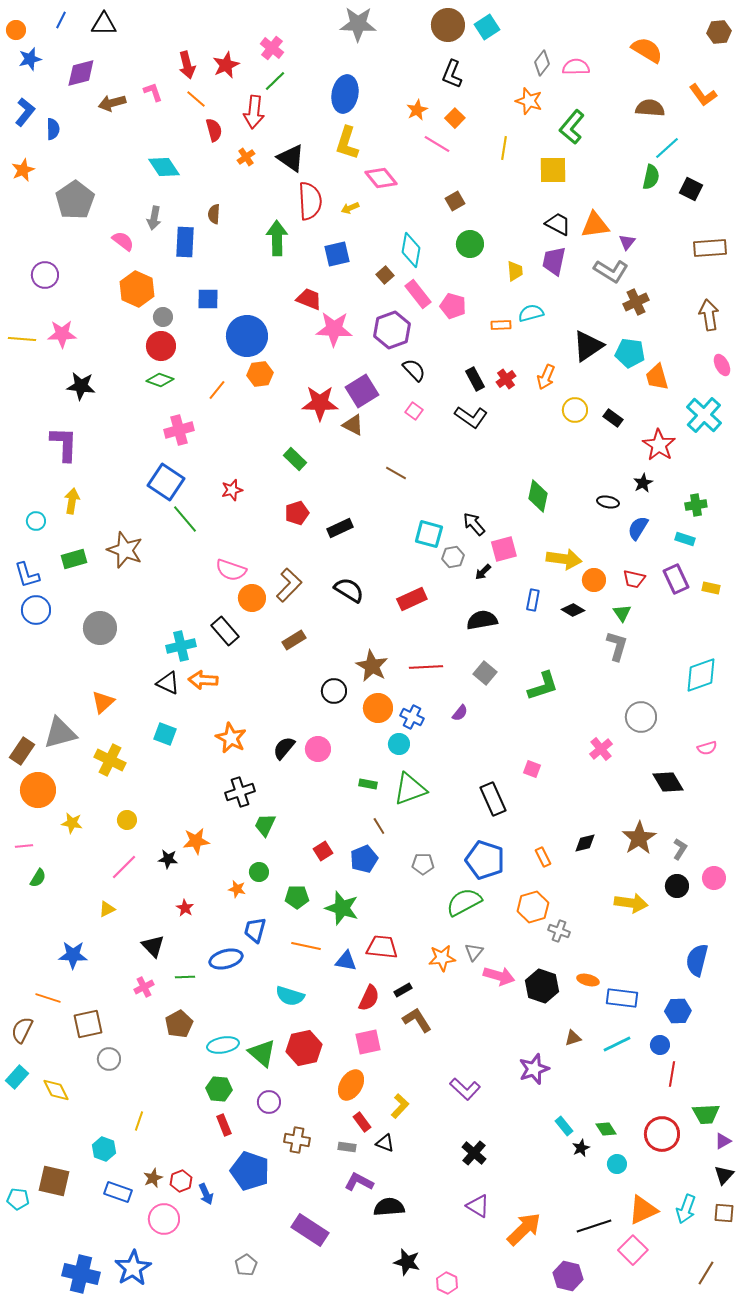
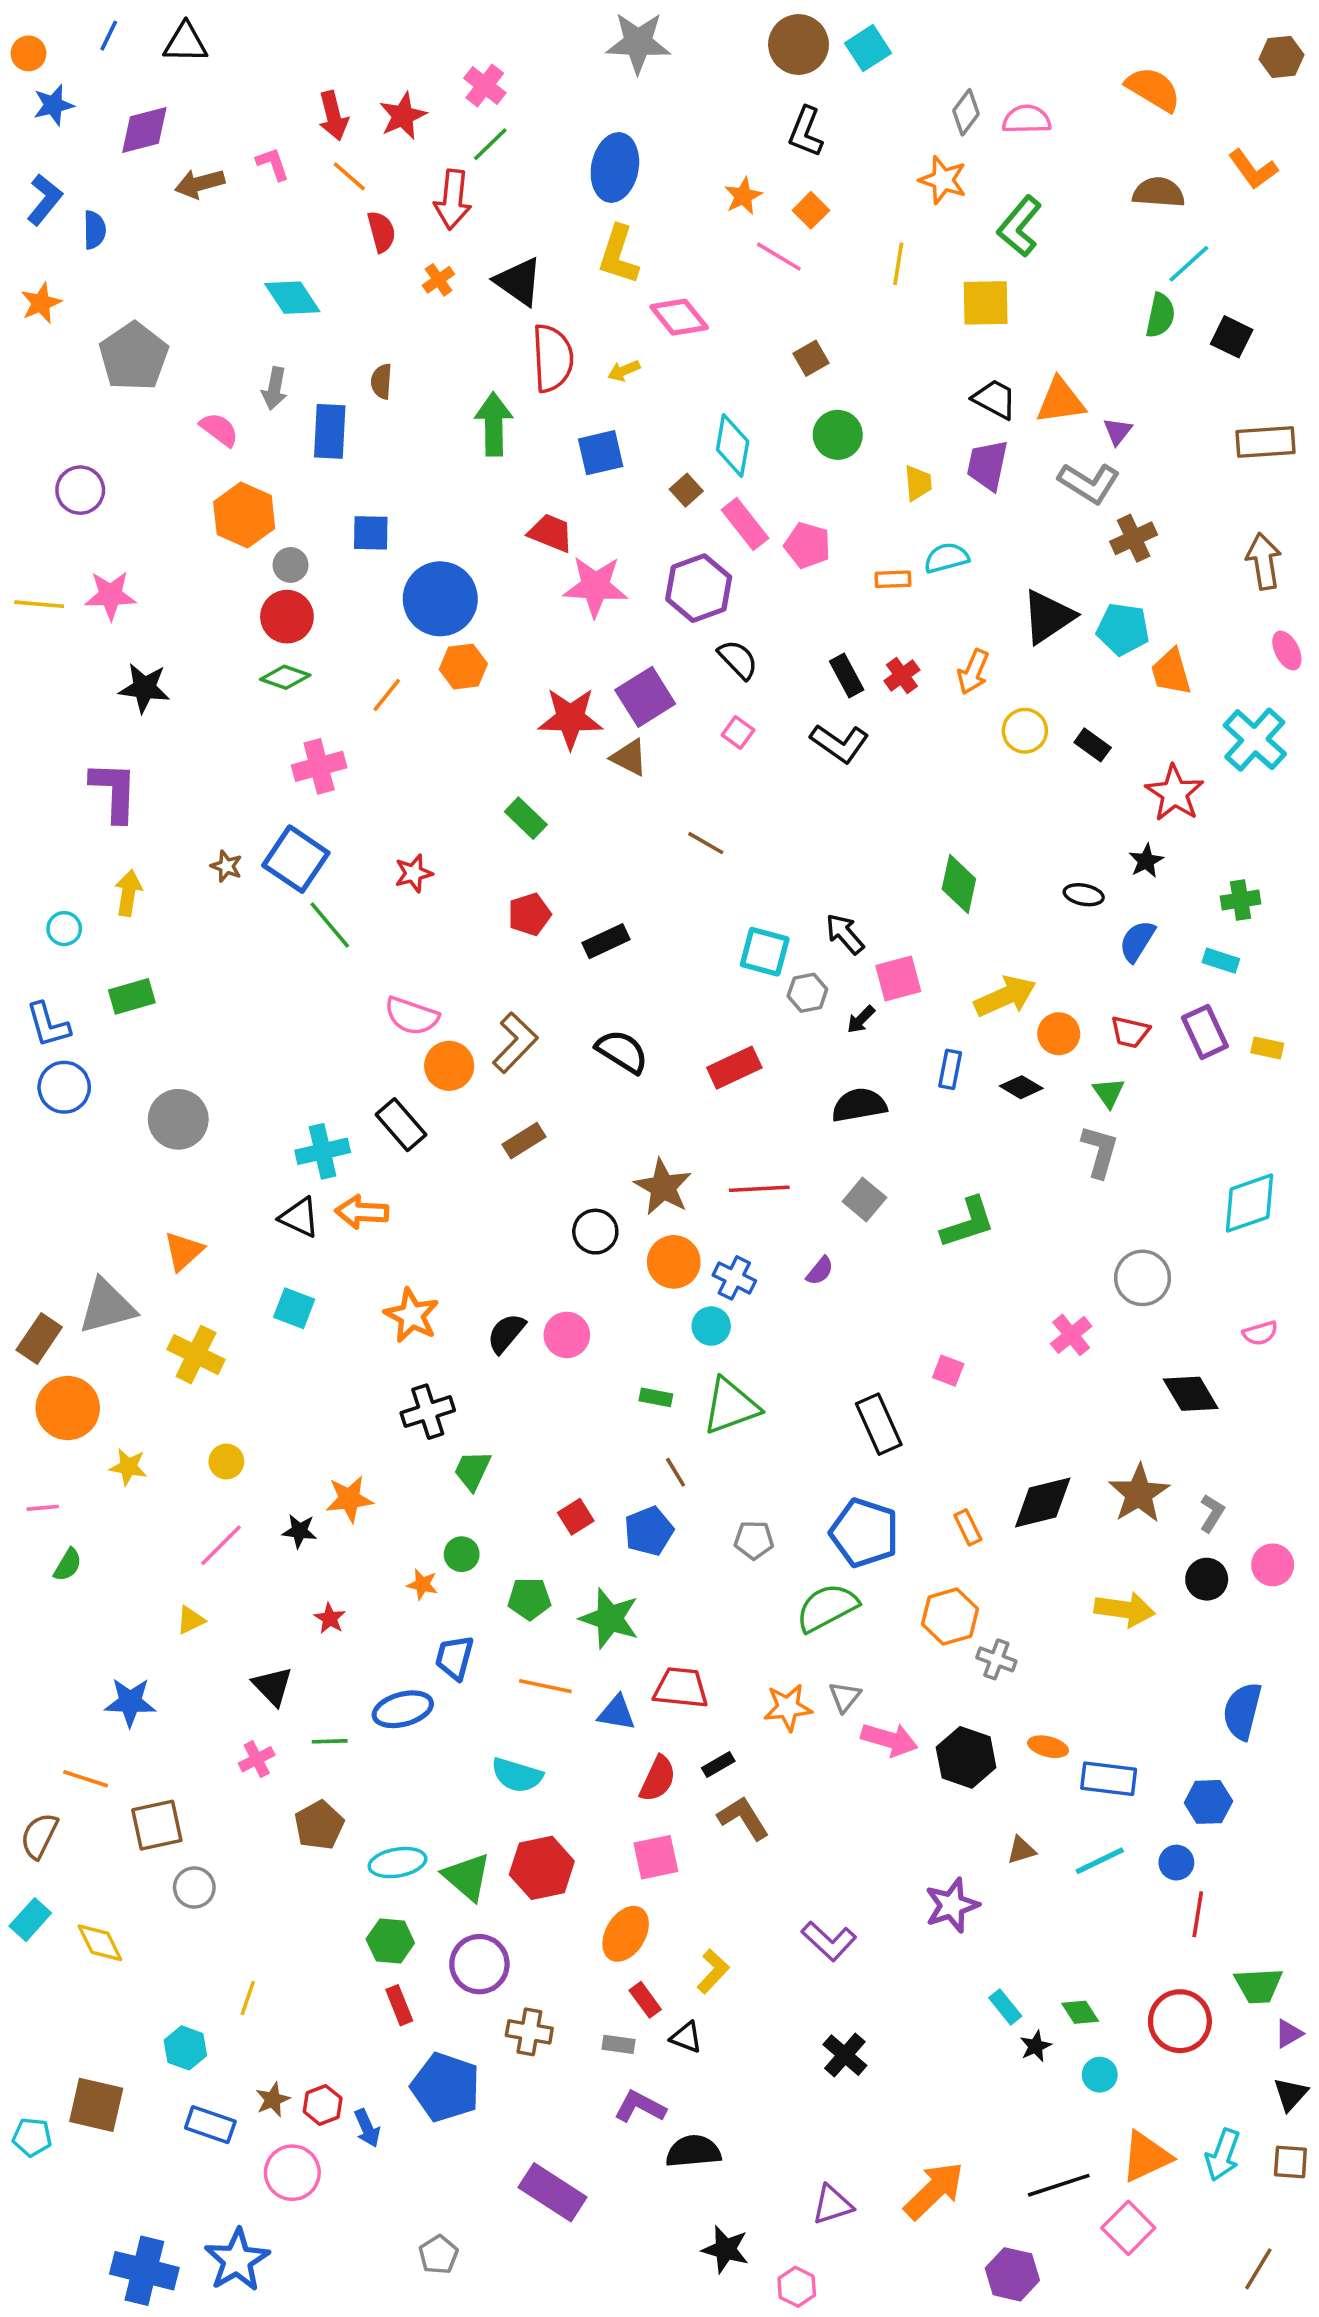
brown star: (125, 550) -> (226, 866), moved, size x0.5
yellow arrow: (564, 559) -> (1005, 996), turned -32
black diamond: (585, 843) -> (1043, 1503), size x1.6
purple circle: (269, 1102) -> (479, 1964), size x1.4
purple triangle: (478, 1206) -> (832, 2205), moved, turned -50

